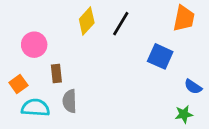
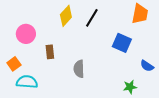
brown rectangle: (56, 74) -> (50, 52), moved
gray semicircle: (70, 101) -> (79, 69), moved
green star: (184, 114) -> (130, 87), moved

